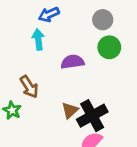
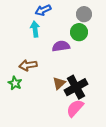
green circle: (109, 47) -> (79, 32), moved
brown arrow: (29, 87) -> (28, 65), turned 114

